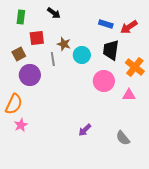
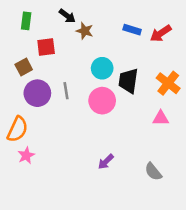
brown star: (64, 44) -> (85, 31), moved
black trapezoid: (111, 50) -> (128, 81), moved
gray line: (53, 59) -> (66, 91), moved
pink circle: (104, 81) -> (102, 101), moved

